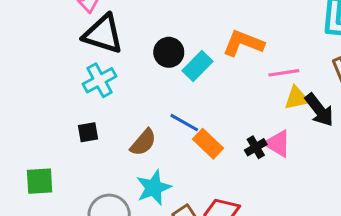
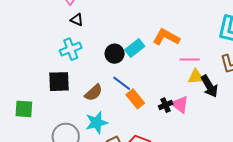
black triangle: (103, 34) -> (77, 20), size x0.5
black circle: (169, 52) -> (115, 54), moved
black square: (88, 132) -> (59, 82), size x1.6

